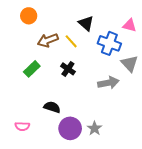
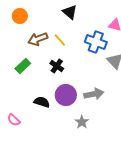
black triangle: (86, 23) -> (70, 12), moved
gray arrow: (108, 83) -> (94, 94), moved
pink semicircle: (22, 126) -> (14, 120), turned 40
purple circle: (70, 128) -> (66, 95), moved

